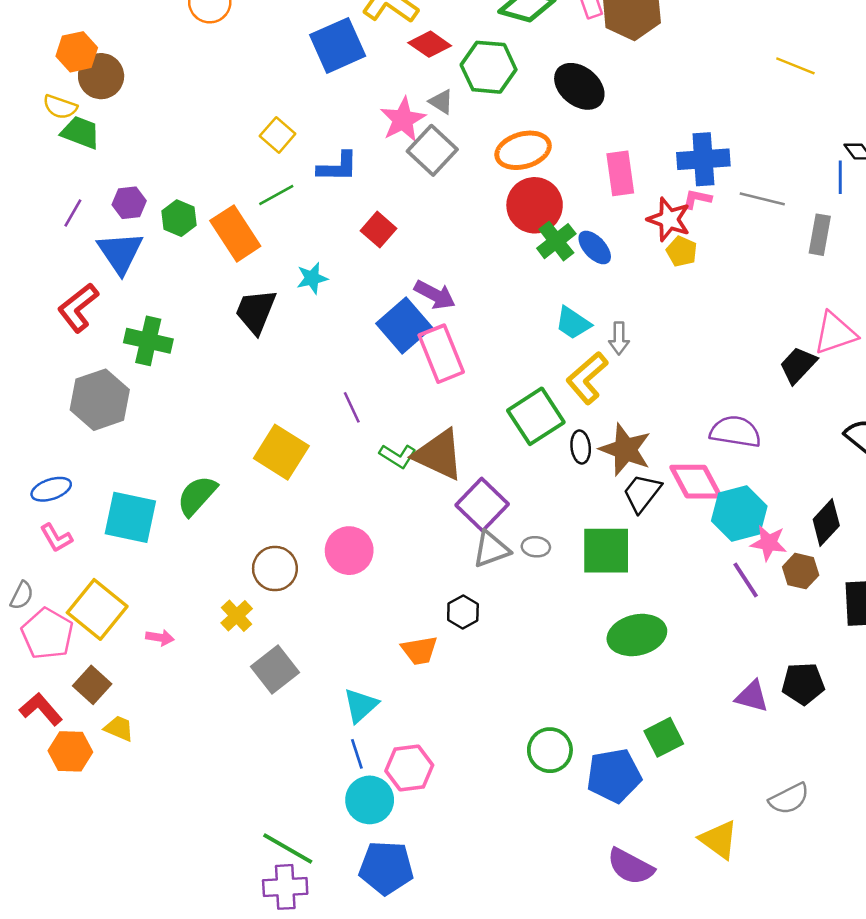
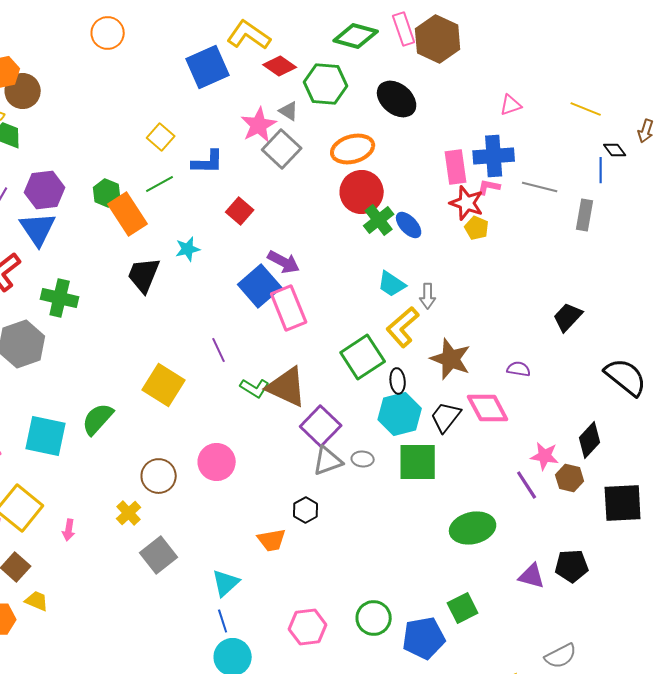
yellow line: (795, 66) -> (586, 109), moved
pink rectangle: (620, 173) -> (456, 167), moved
purple hexagon: (129, 203) -> (45, 190), size x1.5
green hexagon: (179, 218) -> (107, 193), moved
pink triangle: (835, 333) -> (511, 105), moved, size x0.6
purple semicircle: (735, 432) -> (519, 369), size x0.6
brown star: (625, 450) -> (451, 359), moved
cyan hexagon: (739, 514) -> (400, 414), moved
green ellipse: (637, 635) -> (473, 528), moved
pink arrow: (160, 638) -> (69, 530), turned 90
pink hexagon: (409, 768) -> (308, 627), moved

